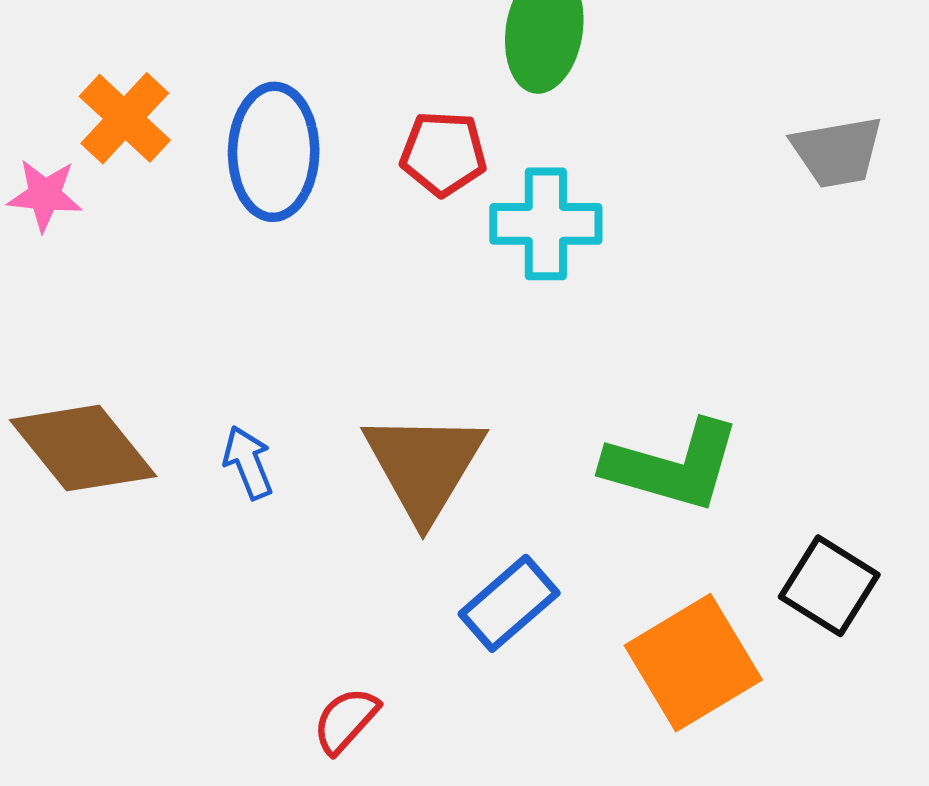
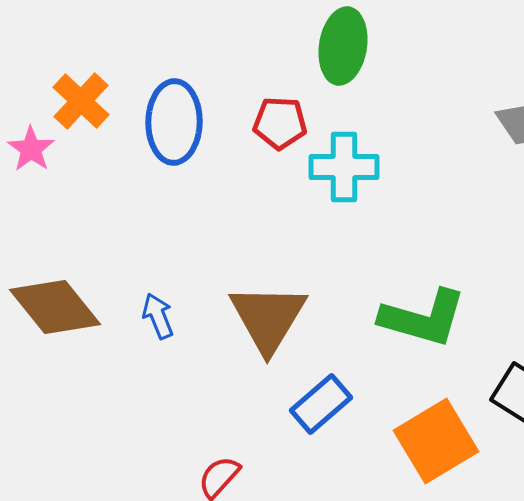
pink star: (45, 195) -> (31, 149), turned 30

